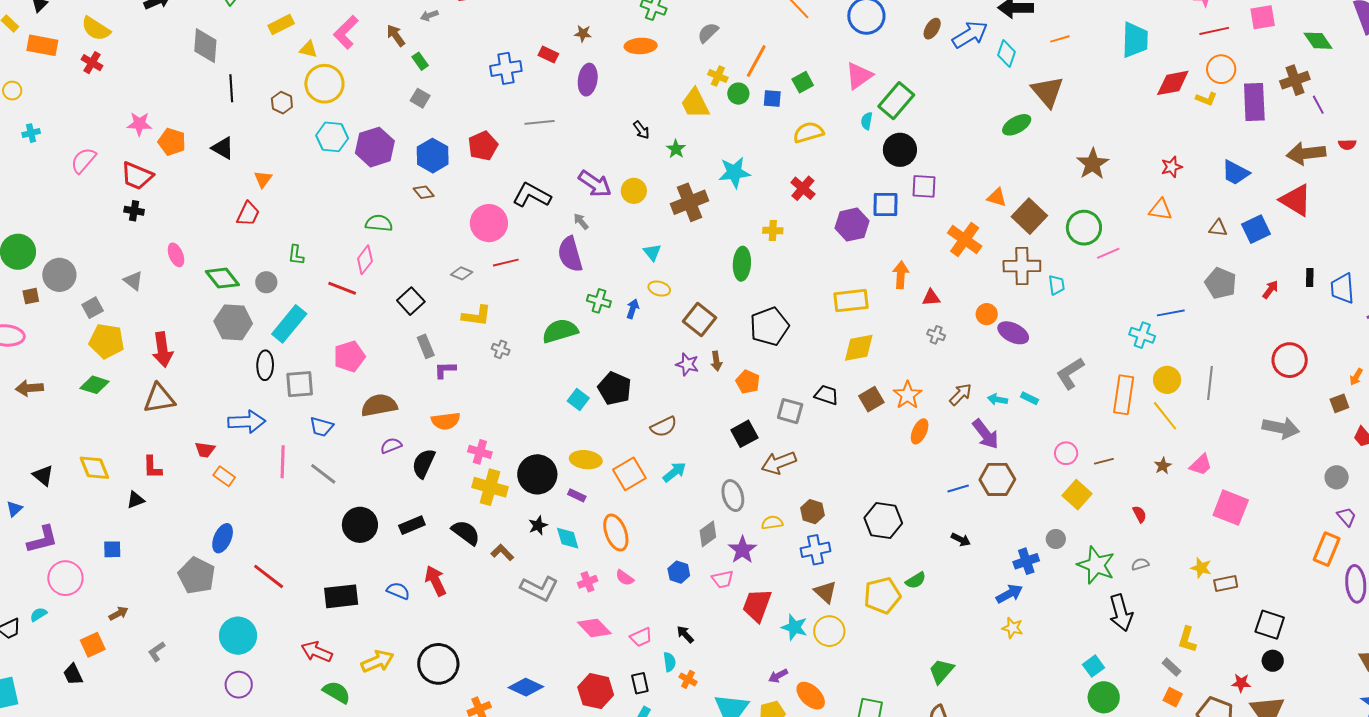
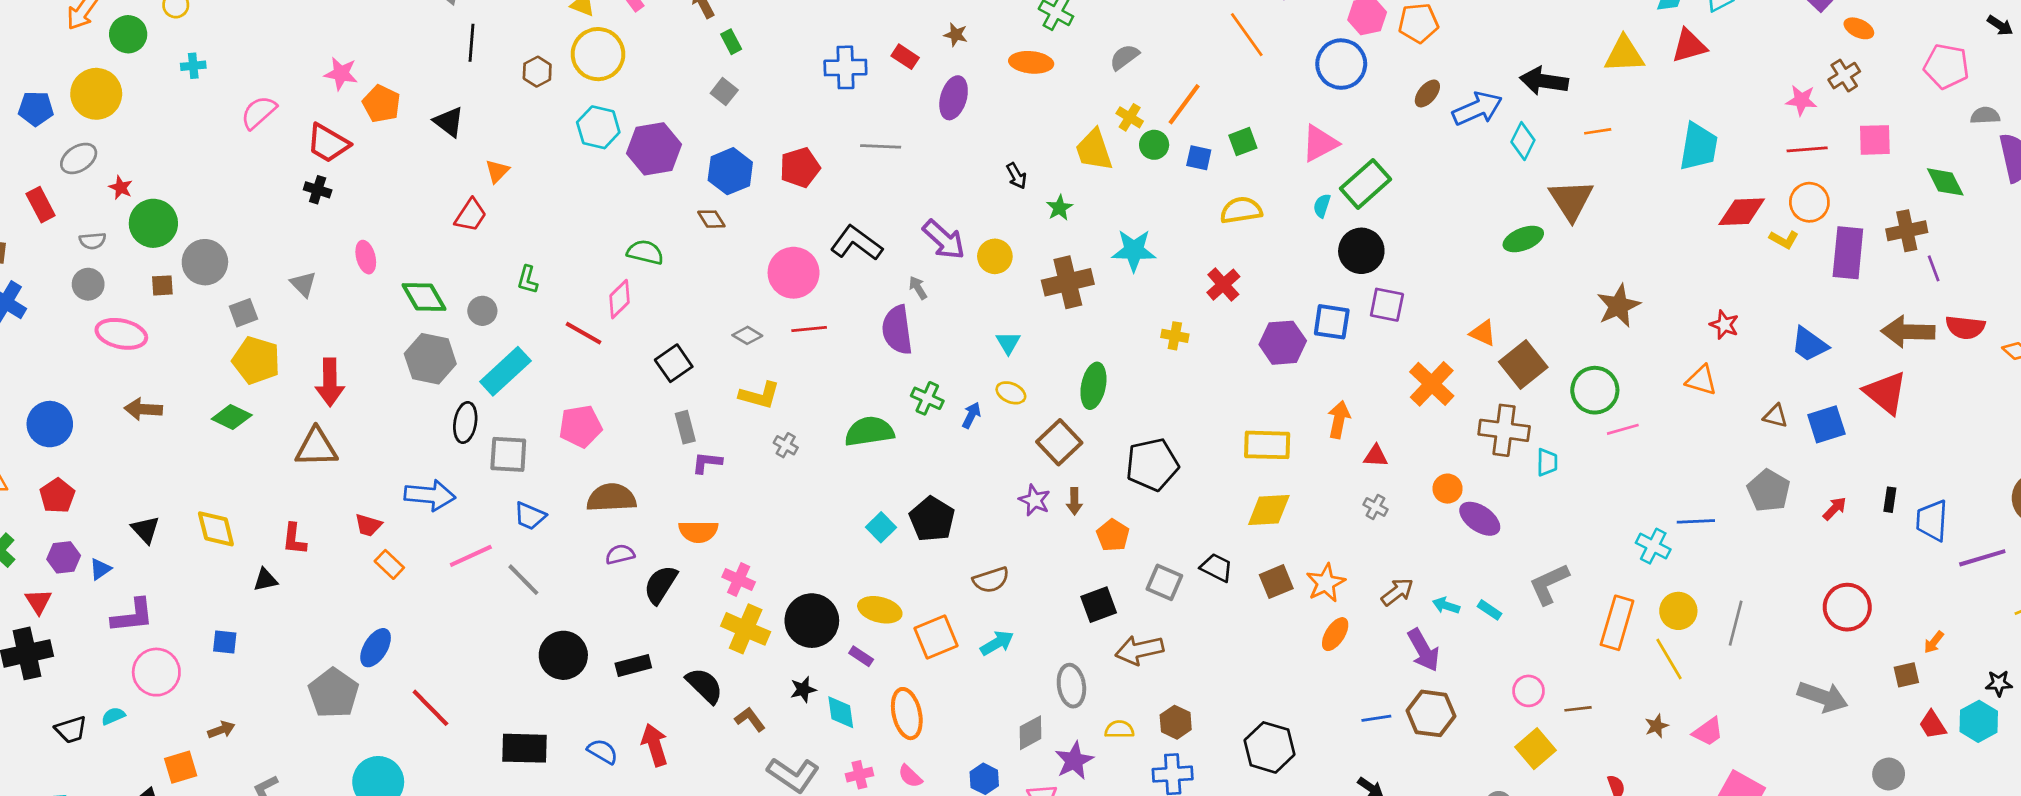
red semicircle: (1347, 144) -> (1965, 327), size x1.6
red star: (1172, 167) -> (1724, 325), turned 30
green ellipse: (742, 264) -> (1093, 386), moved
pink line: (283, 462) -> (471, 556), turned 56

